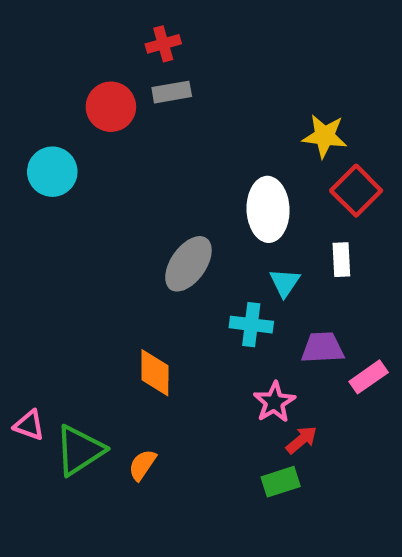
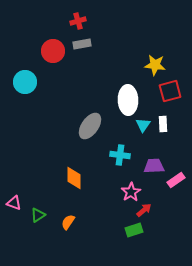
red square: (356, 191) -> (170, 91), turned 30
cyan triangle: (285, 283) -> (143, 125), moved
green triangle: (79, 450) -> (38, 215), size x0.6

